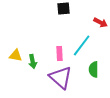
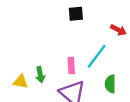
yellow triangle: (16, 55) -> (21, 82), moved

